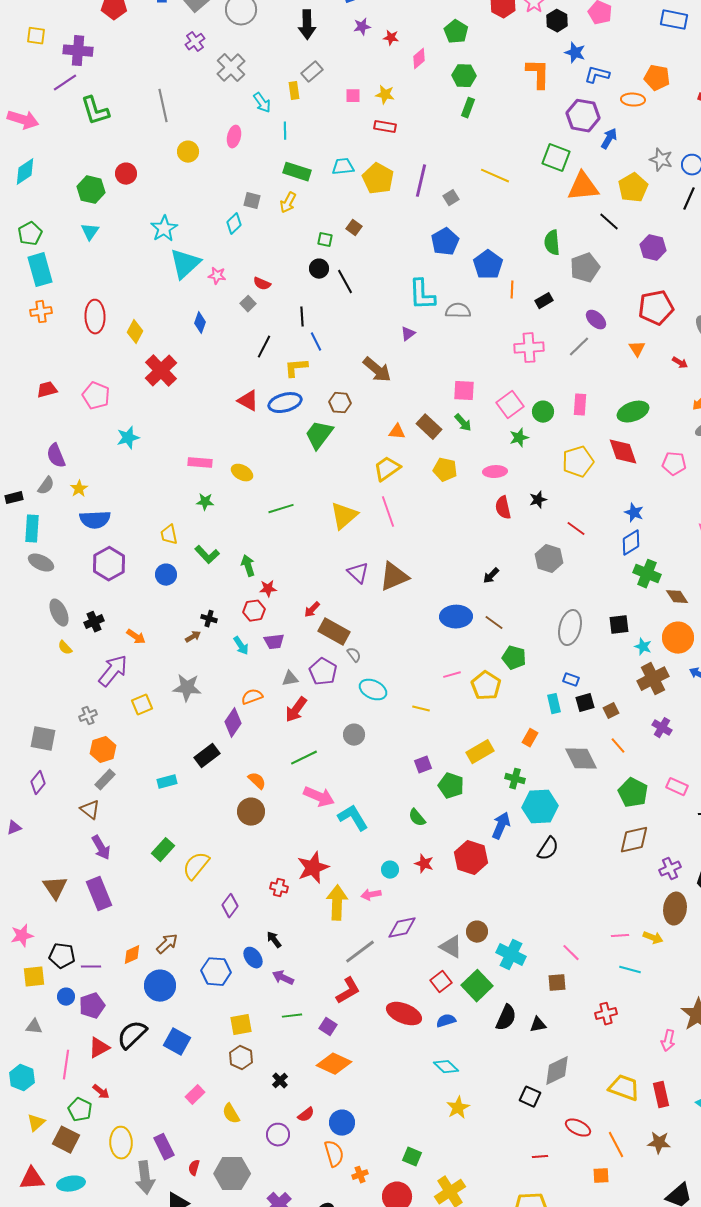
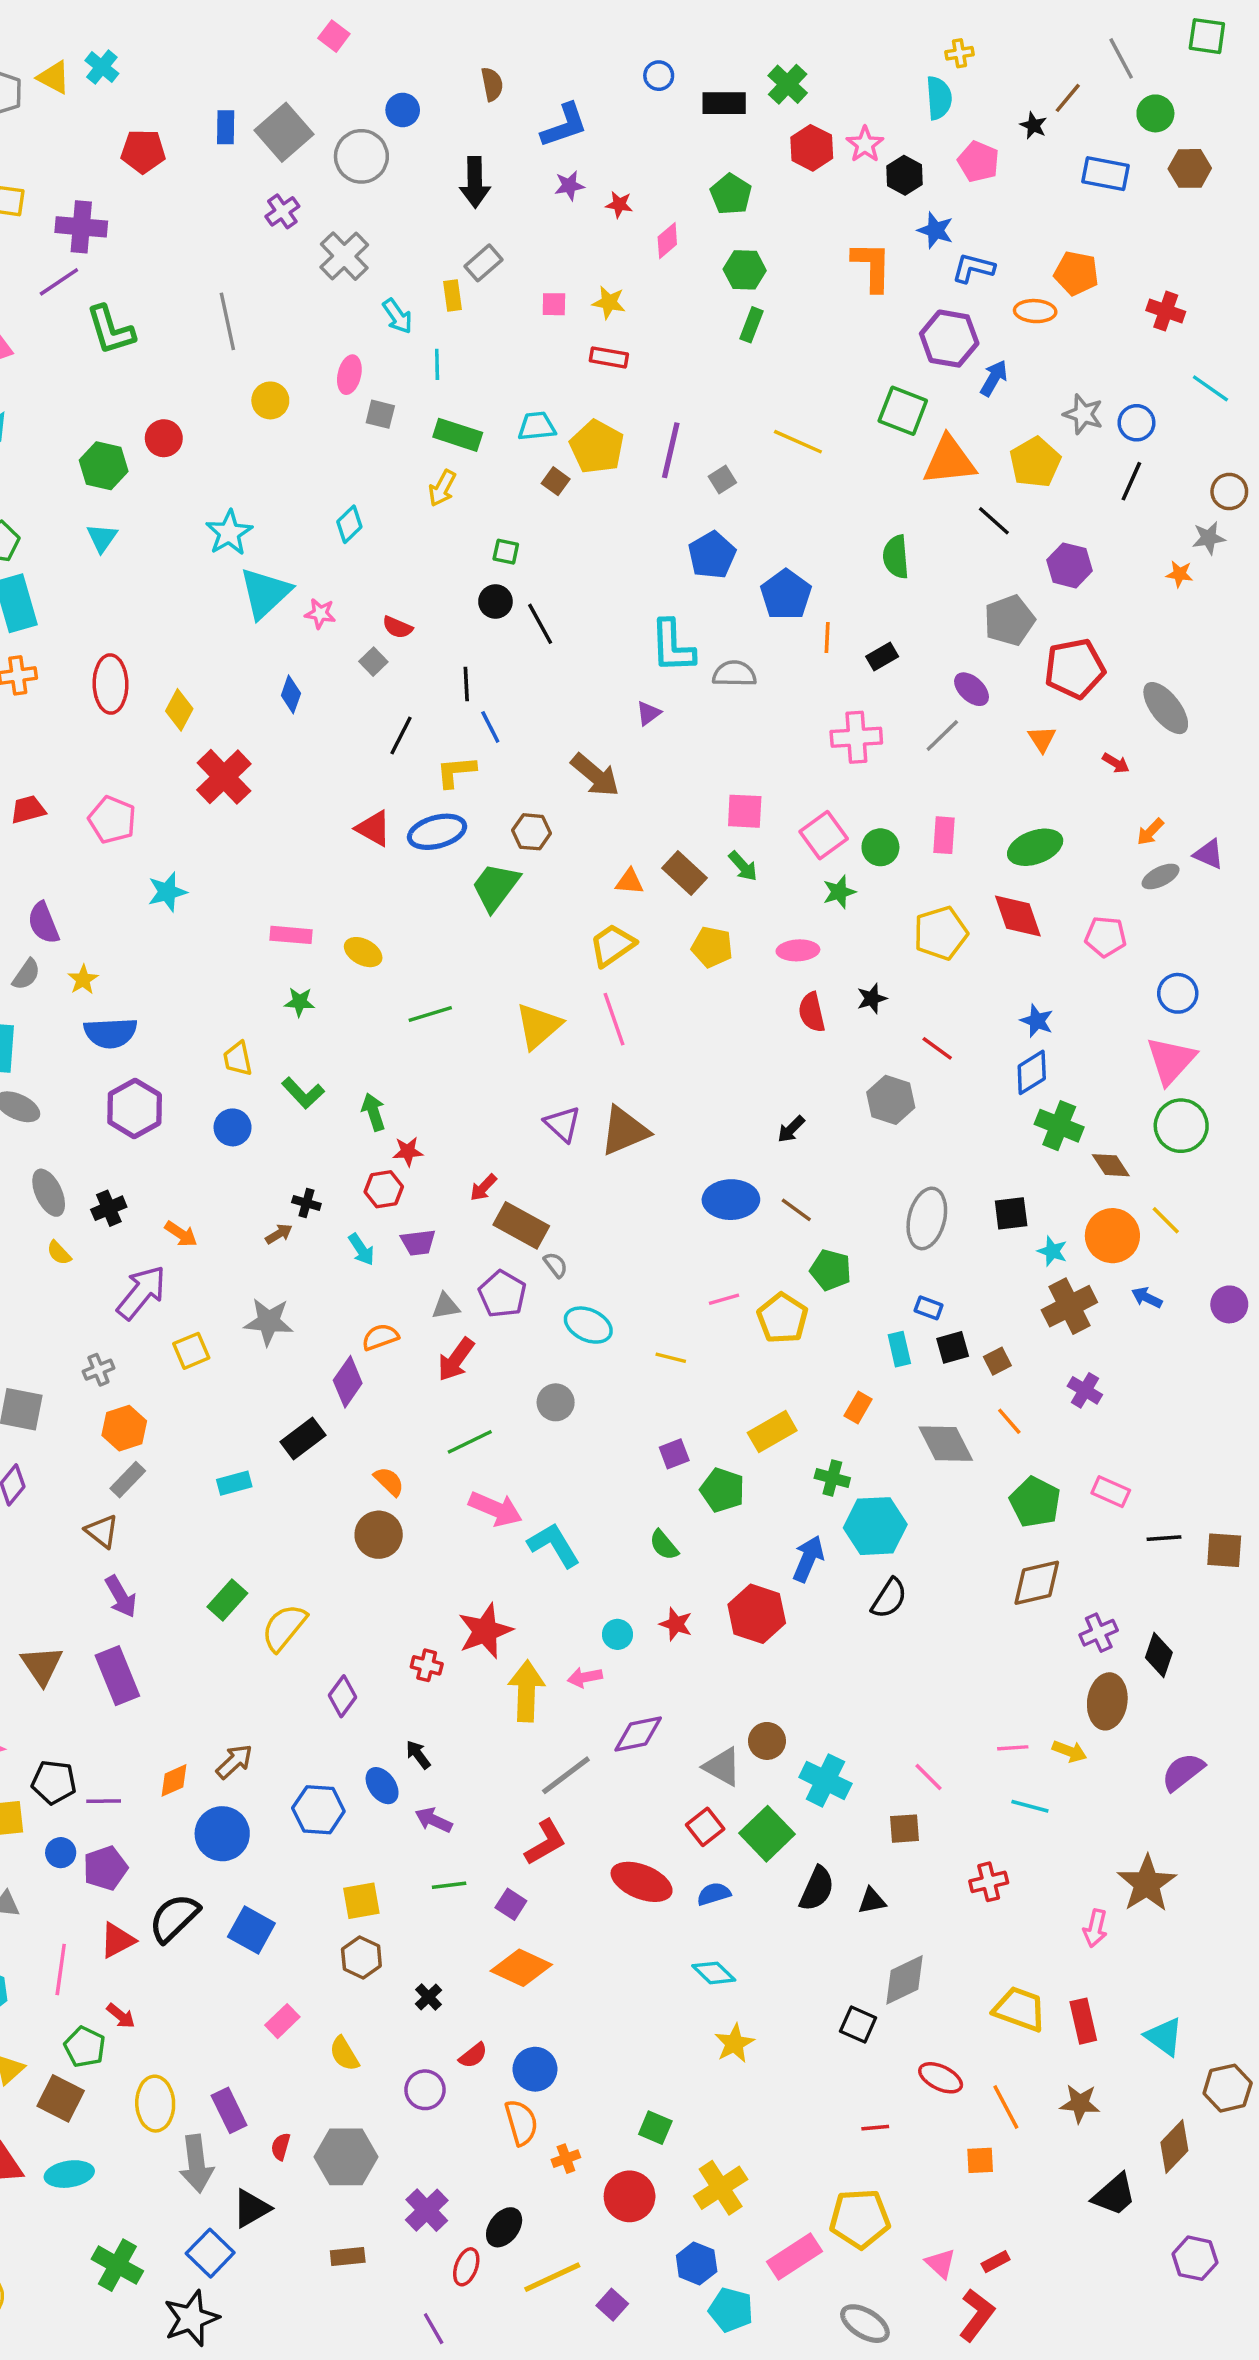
gray square: (252, 201) -> (380, 414), moved
brown square: (354, 228) -> (556, 481), moved
gray pentagon: (585, 268) -> (1009, 620), moved

